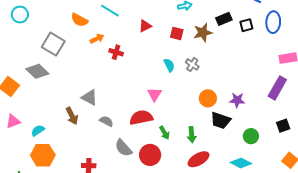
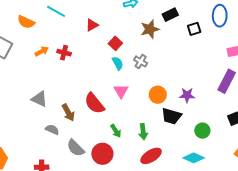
black square: (246, 25) -> (194, 29), moved
red square: (177, 34) -> (115, 43), moved, turned 32
orange arrow: (97, 39) -> (42, 51), moved
pink triangle: (154, 94) -> (121, 91), moved
brown arrow: (72, 116) -> (68, 113), moved
red semicircle: (141, 118) -> (94, 103), moved, turned -115
gray semicircle: (106, 121) -> (52, 130), moved

